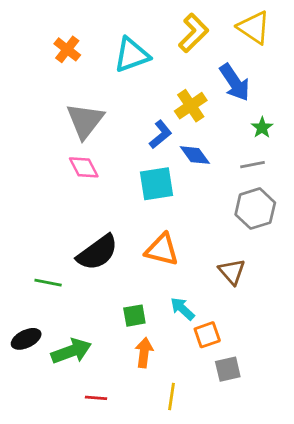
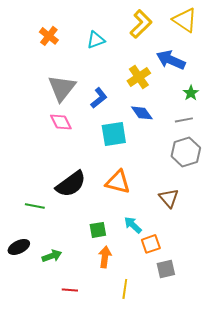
cyan triangle: (132, 55) -> (96, 40), size x0.7
blue arrow: (235, 82) -> (171, 60), turned 148
blue L-shape: (161, 134) -> (99, 98), moved
green arrow: (71, 351) -> (52, 256), size x0.7

